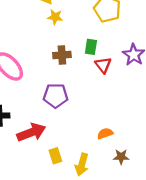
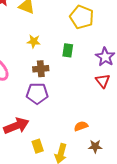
yellow star: (55, 17) -> (34, 41), moved
brown cross: (62, 55) -> (41, 69), moved
red triangle: (103, 65) -> (103, 81), moved

